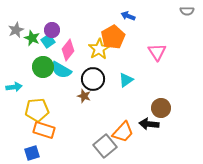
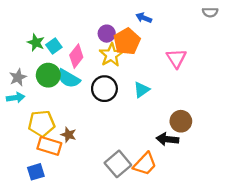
gray star: (16, 30) -> (18, 77), moved
purple circle: (52, 30) -> (107, 34), moved
brown star: (84, 96) -> (68, 135), moved
orange trapezoid: (123, 132) -> (145, 164), moved

